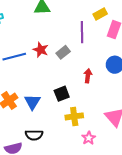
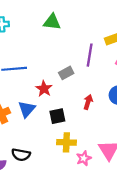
red star: (41, 50) -> (44, 89), moved
blue triangle: (32, 102) -> (27, 109), moved
pink star: (89, 138) -> (84, 158), moved

